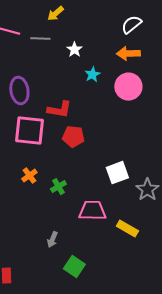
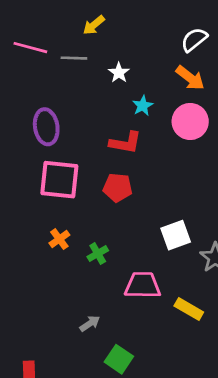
orange arrow: (128, 54) -> (190, 78), turned -140
red L-shape: (59, 110) -> (125, 143), moved
gray arrow: (52, 240) -> (90, 324), turned -147

